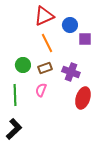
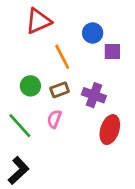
red triangle: (44, 16) -> (38, 21), moved
green line: (15, 95) -> (20, 126), turned -40

